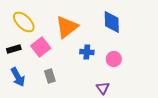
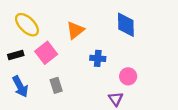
orange triangle: (67, 27) -> (75, 30), size x0.7
pink circle: (114, 59) -> (128, 76), moved

